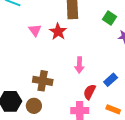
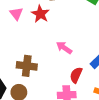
pink arrow: (79, 65) -> (64, 48), turned 126

